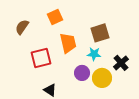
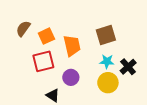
orange square: (55, 17) -> (46, 36), moved
cyan star: (94, 54) -> (107, 61), moved
purple circle: (82, 73) -> (71, 77), moved

